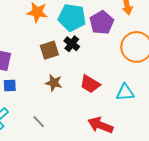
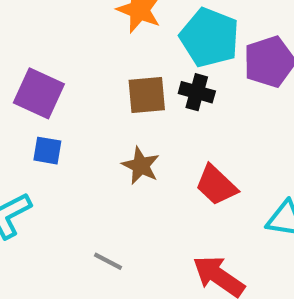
black cross: (72, 44) -> (197, 92), turned -35
gray line: (39, 122) -> (108, 261), moved, turned -32

